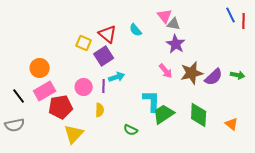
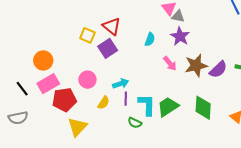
cyan semicircle: (136, 30) -> (150, 39), moved, turned -120
cyan arrow: (117, 77) -> (121, 84), moved
purple line: (104, 86) -> (126, 99), moved
cyan L-shape: (152, 101) -> (147, 105), moved
yellow semicircle: (100, 110) -> (104, 103), turned 32

